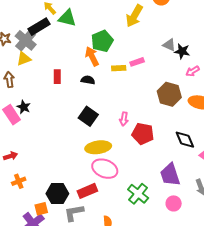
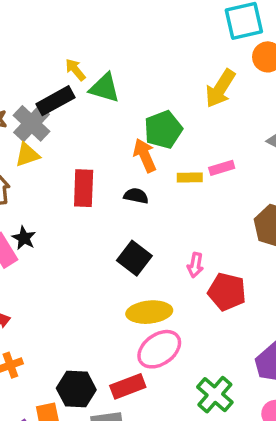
red rectangle: (57, 77) -> (84, 188), size x1.5
pink ellipse: (105, 169) -> (159, 349), turned -60

